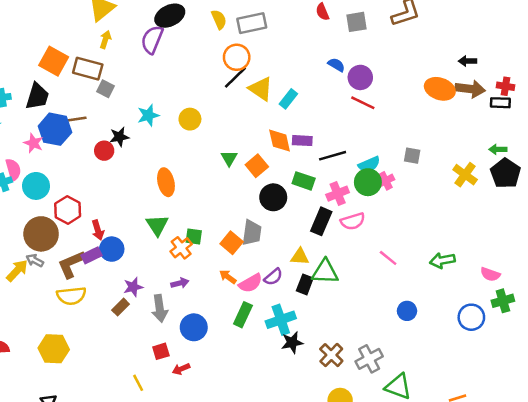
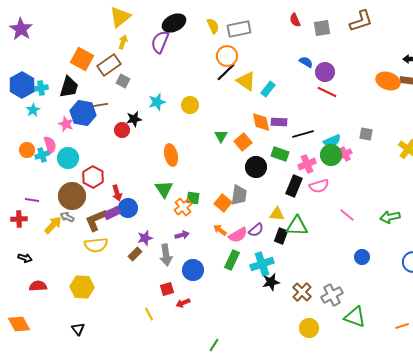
brown rectangle: (88, 69) -> (109, 65), turned -50

